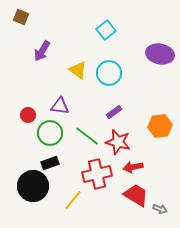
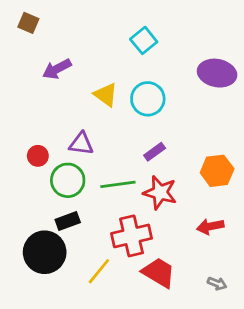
purple arrow: (42, 51) -> (57, 69), turned 30
green line: (87, 136) -> (118, 184), turned -45
red arrow: (133, 167) -> (210, 226), moved
red trapezoid: (136, 195) -> (159, 273), moved

